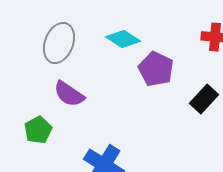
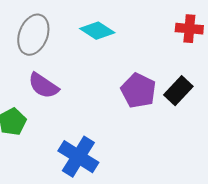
purple pentagon: (156, 69) -> (138, 91), moved

